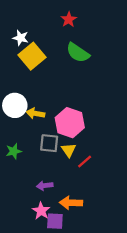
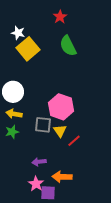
green semicircle: (78, 53) -> (68, 46), turned 30
yellow arrow: (35, 113) -> (14, 114), moved

